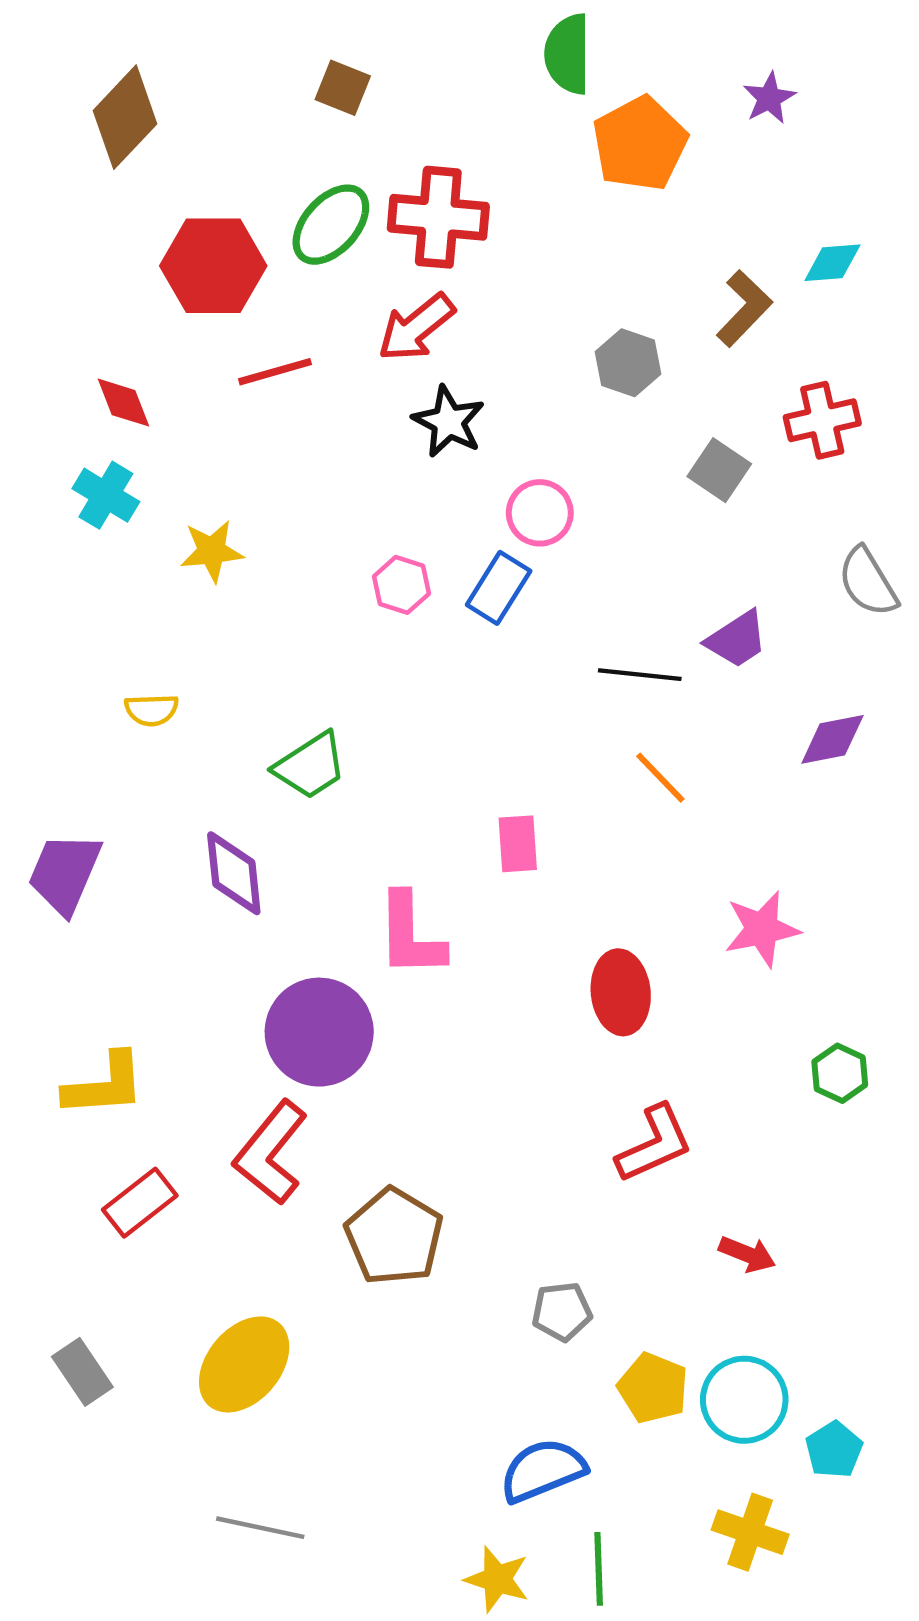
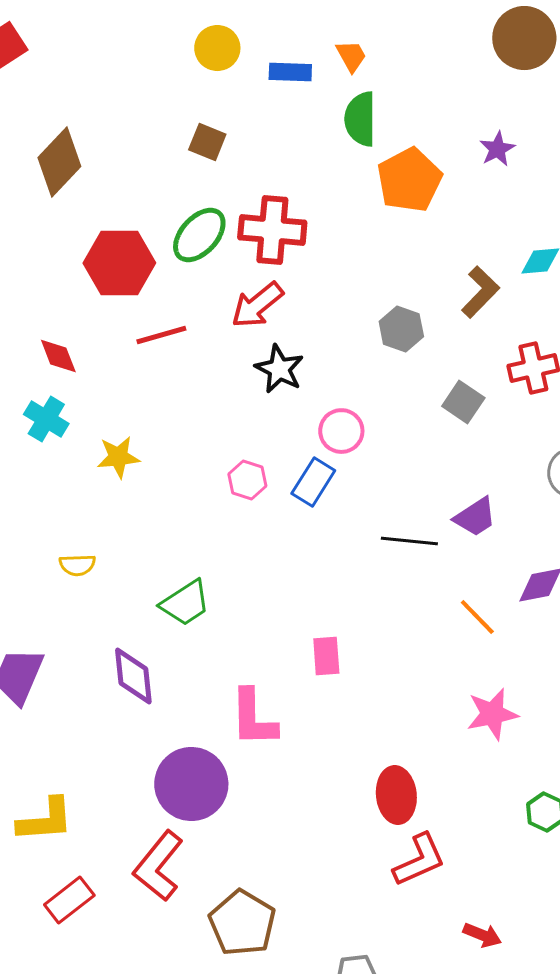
orange line: (660, 778) -> (477, 617), moved
red ellipse: (621, 992) -> (396, 795), moved

